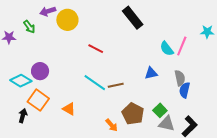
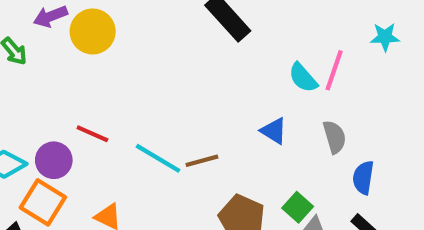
red line: (96, 49) -> (92, 134), moved
purple circle: (40, 71) -> (54, 160), moved
blue triangle: (151, 73) -> (274, 131), turned 48
blue semicircle: (185, 90) -> (363, 178), moved

